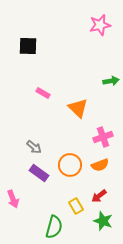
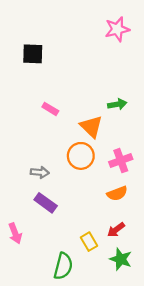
green arrow: (111, 81) -> (117, 104), moved
gray arrow: (34, 147) -> (40, 172), turned -35
orange circle: (70, 165) -> (81, 156), moved

